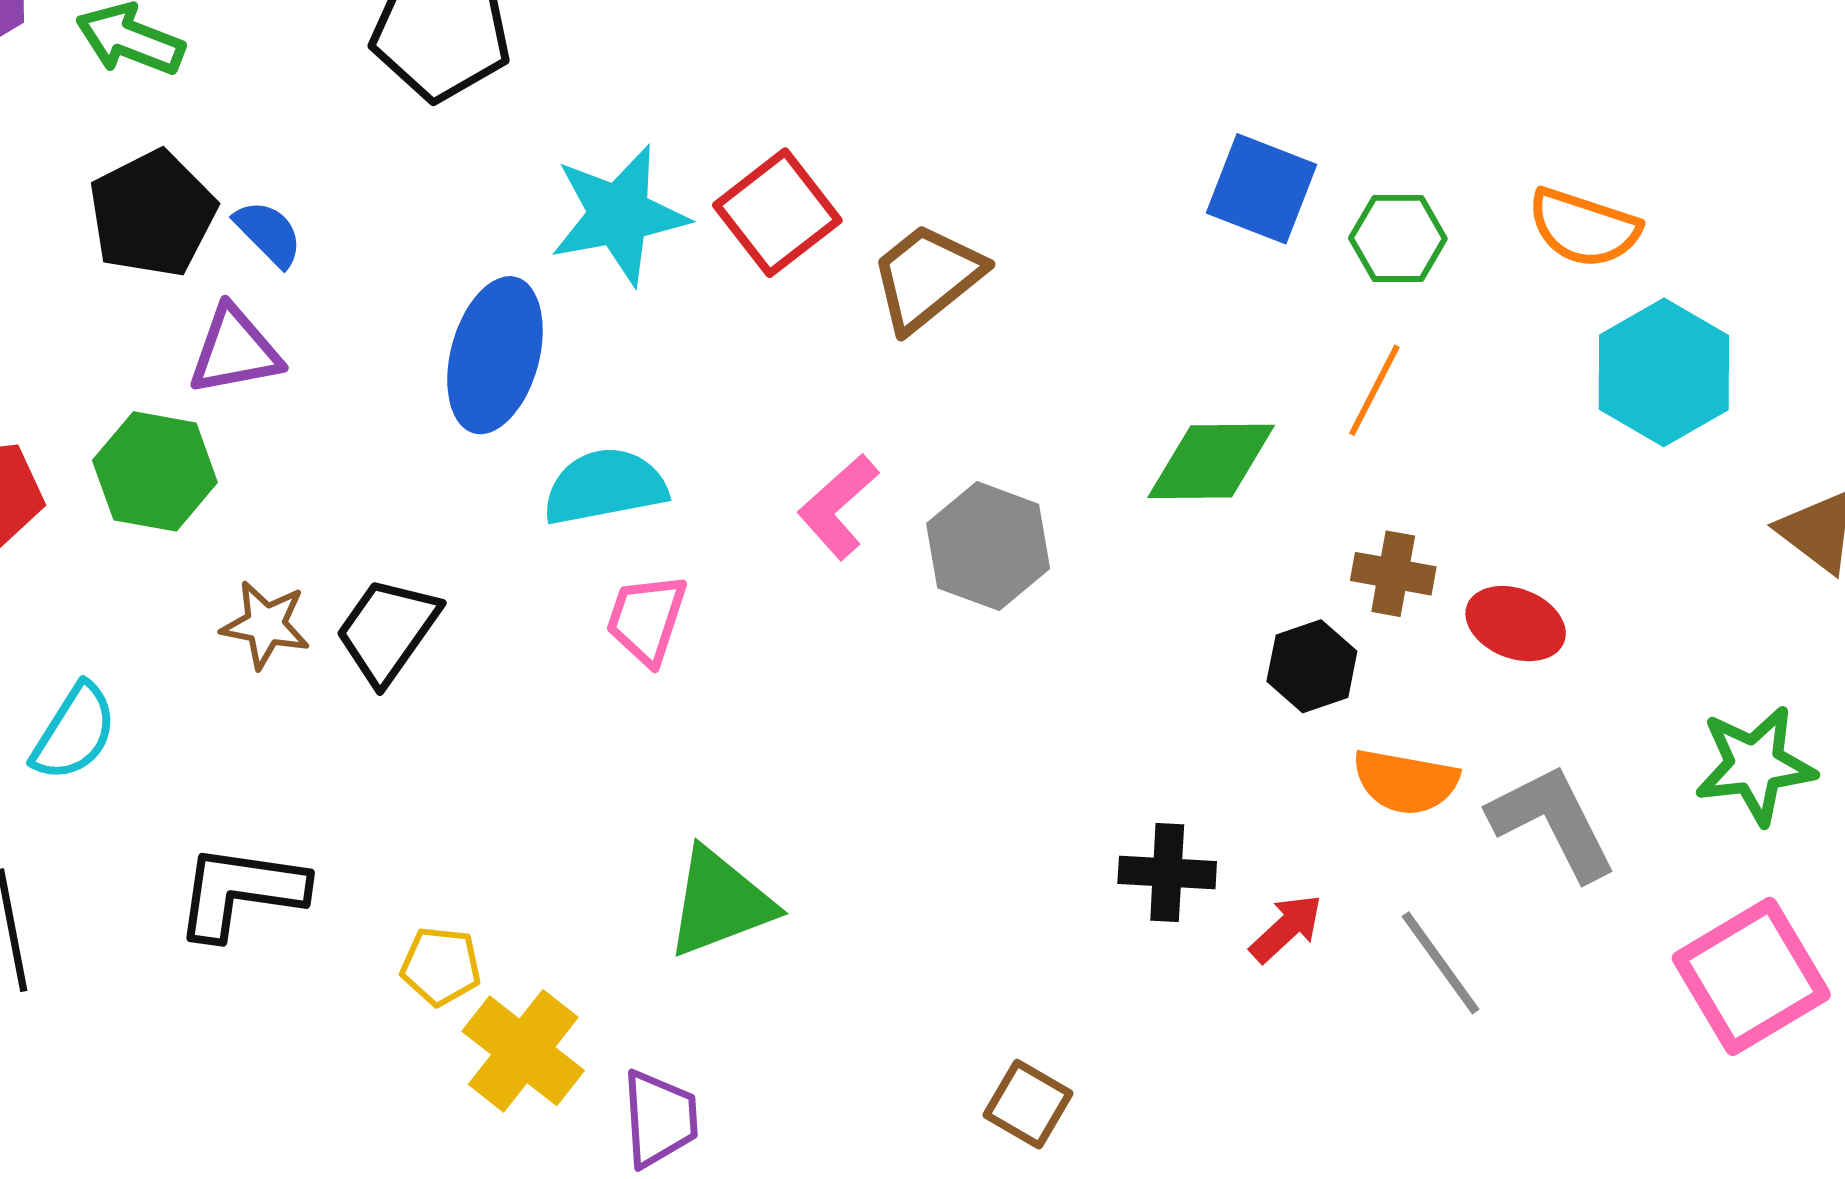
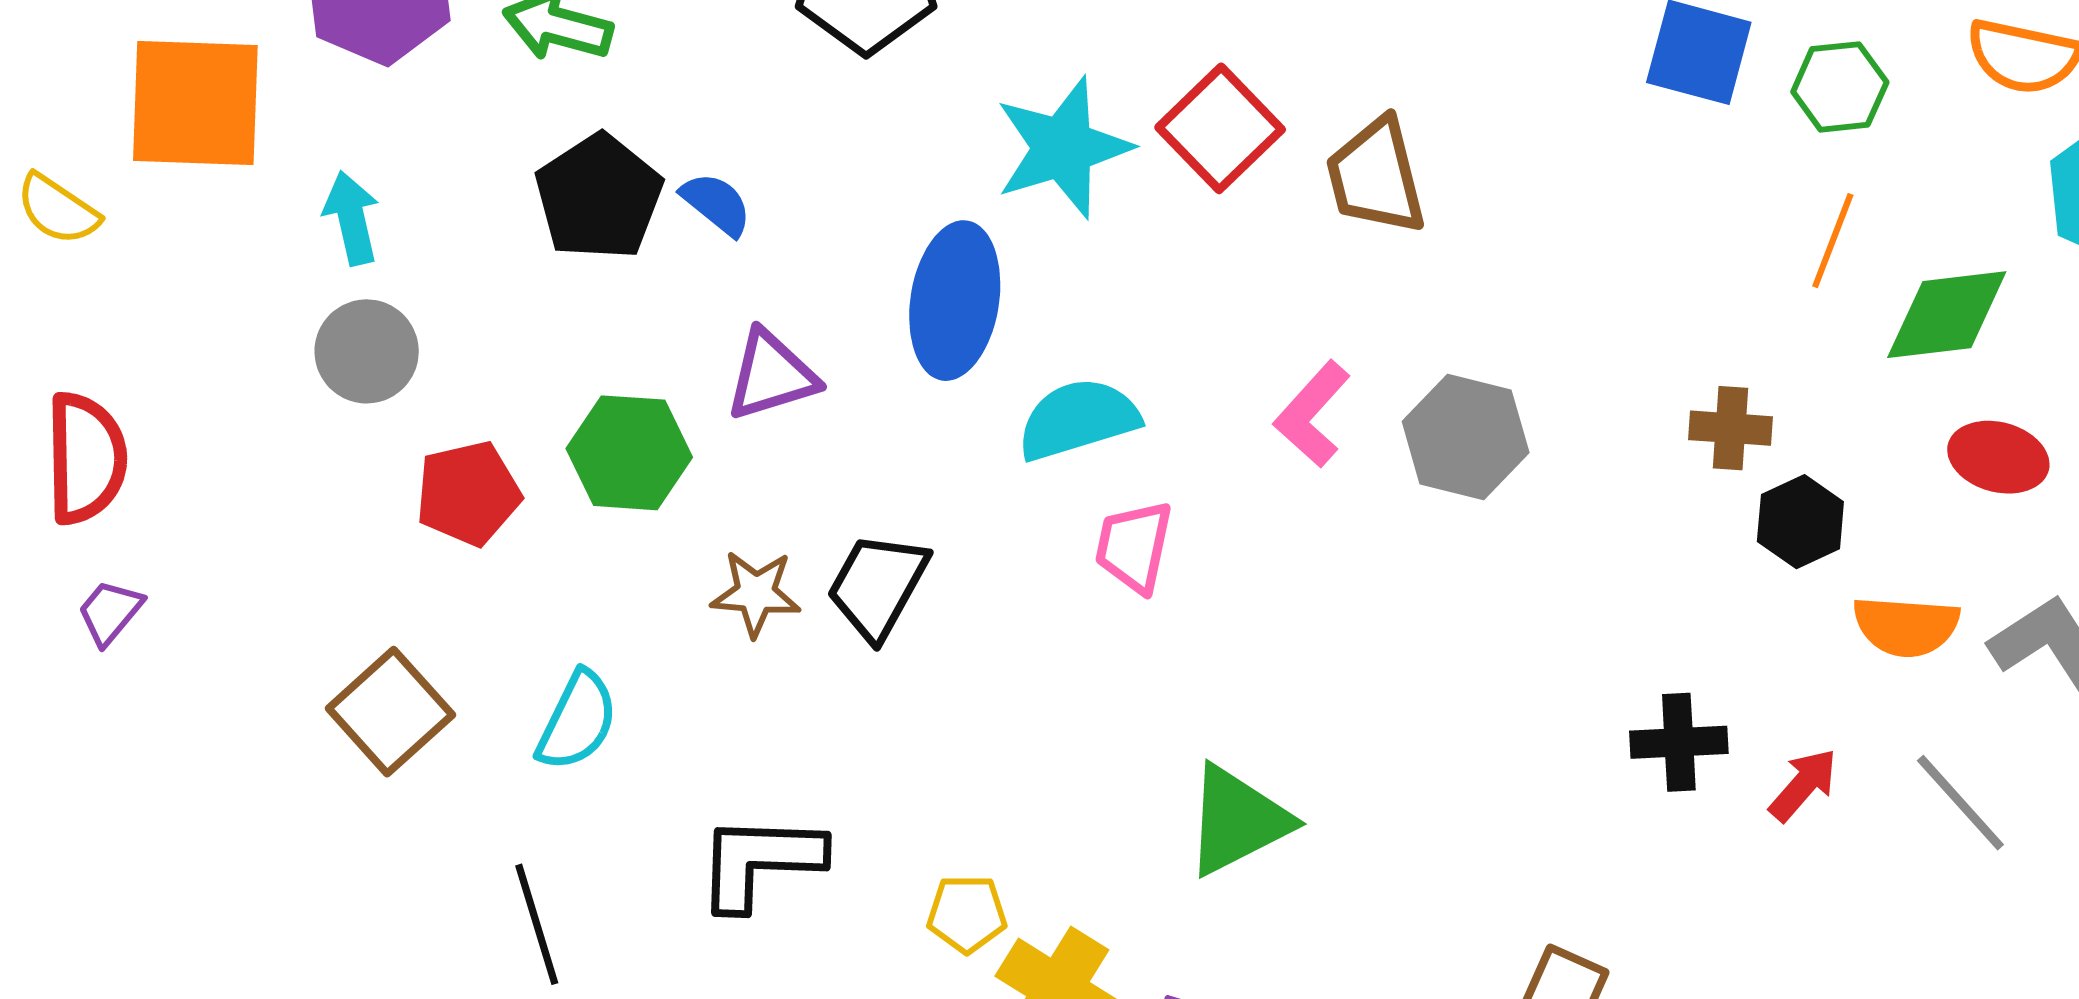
brown trapezoid: (927, 277) -> (1376, 176), turned -59
purple triangle: (235, 351) -> (771, 375), moved
green diamond: (1211, 461) -> (1947, 315), moved
brown cross: (1393, 574) -> (1730, 428), moved

